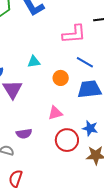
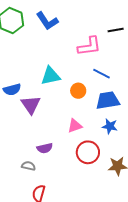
cyan triangle: (34, 62) -> (51, 76), size x1.5
blue star: (90, 128) -> (110, 126), moved

